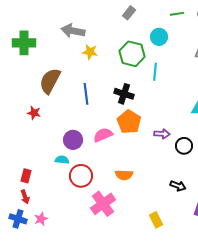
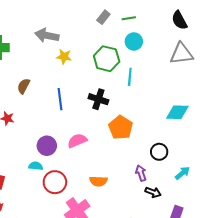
green line: (177, 14) -> (129, 18), moved
brown semicircle: (50, 81) -> (24, 86), size x0.6
orange pentagon: (129, 122) -> (121, 127), moved
purple arrow: (162, 134) -> (141, 173), moved, turned -112

